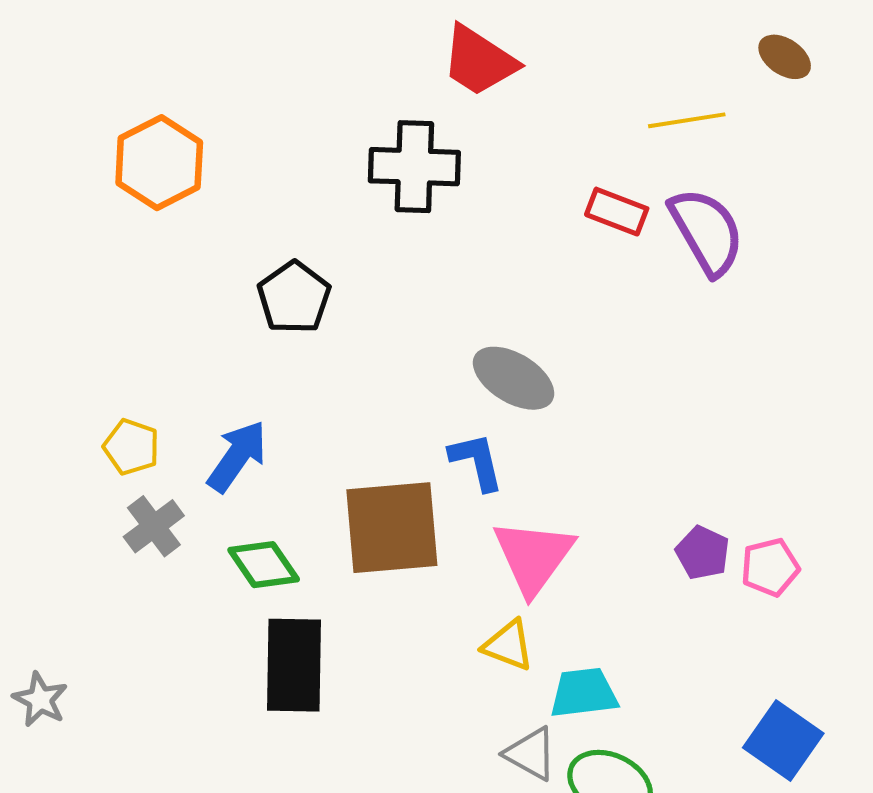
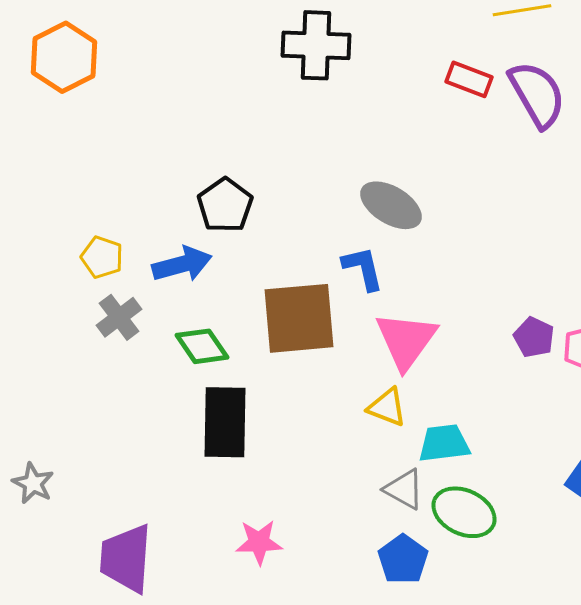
orange hexagon: (159, 163) -> (64, 57), moved
black pentagon: (294, 298) -> (225, 205), moved
blue arrow: (237, 456) -> (182, 264), turned 40
gray star: (40, 699) -> (33, 483), moved

